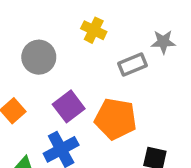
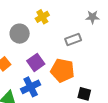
yellow cross: (94, 30) -> (42, 17), moved, turned 32
gray star: (163, 42) -> (93, 17), moved

